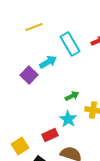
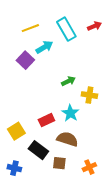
yellow line: (34, 27) -> (30, 28), moved
cyan star: (68, 119) -> (70, 113), moved

